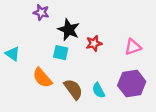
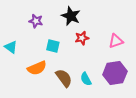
purple star: (41, 12) -> (36, 21), moved
black star: (69, 30) -> (71, 16), moved
orange semicircle: (42, 78) -> (37, 68), turned -72

